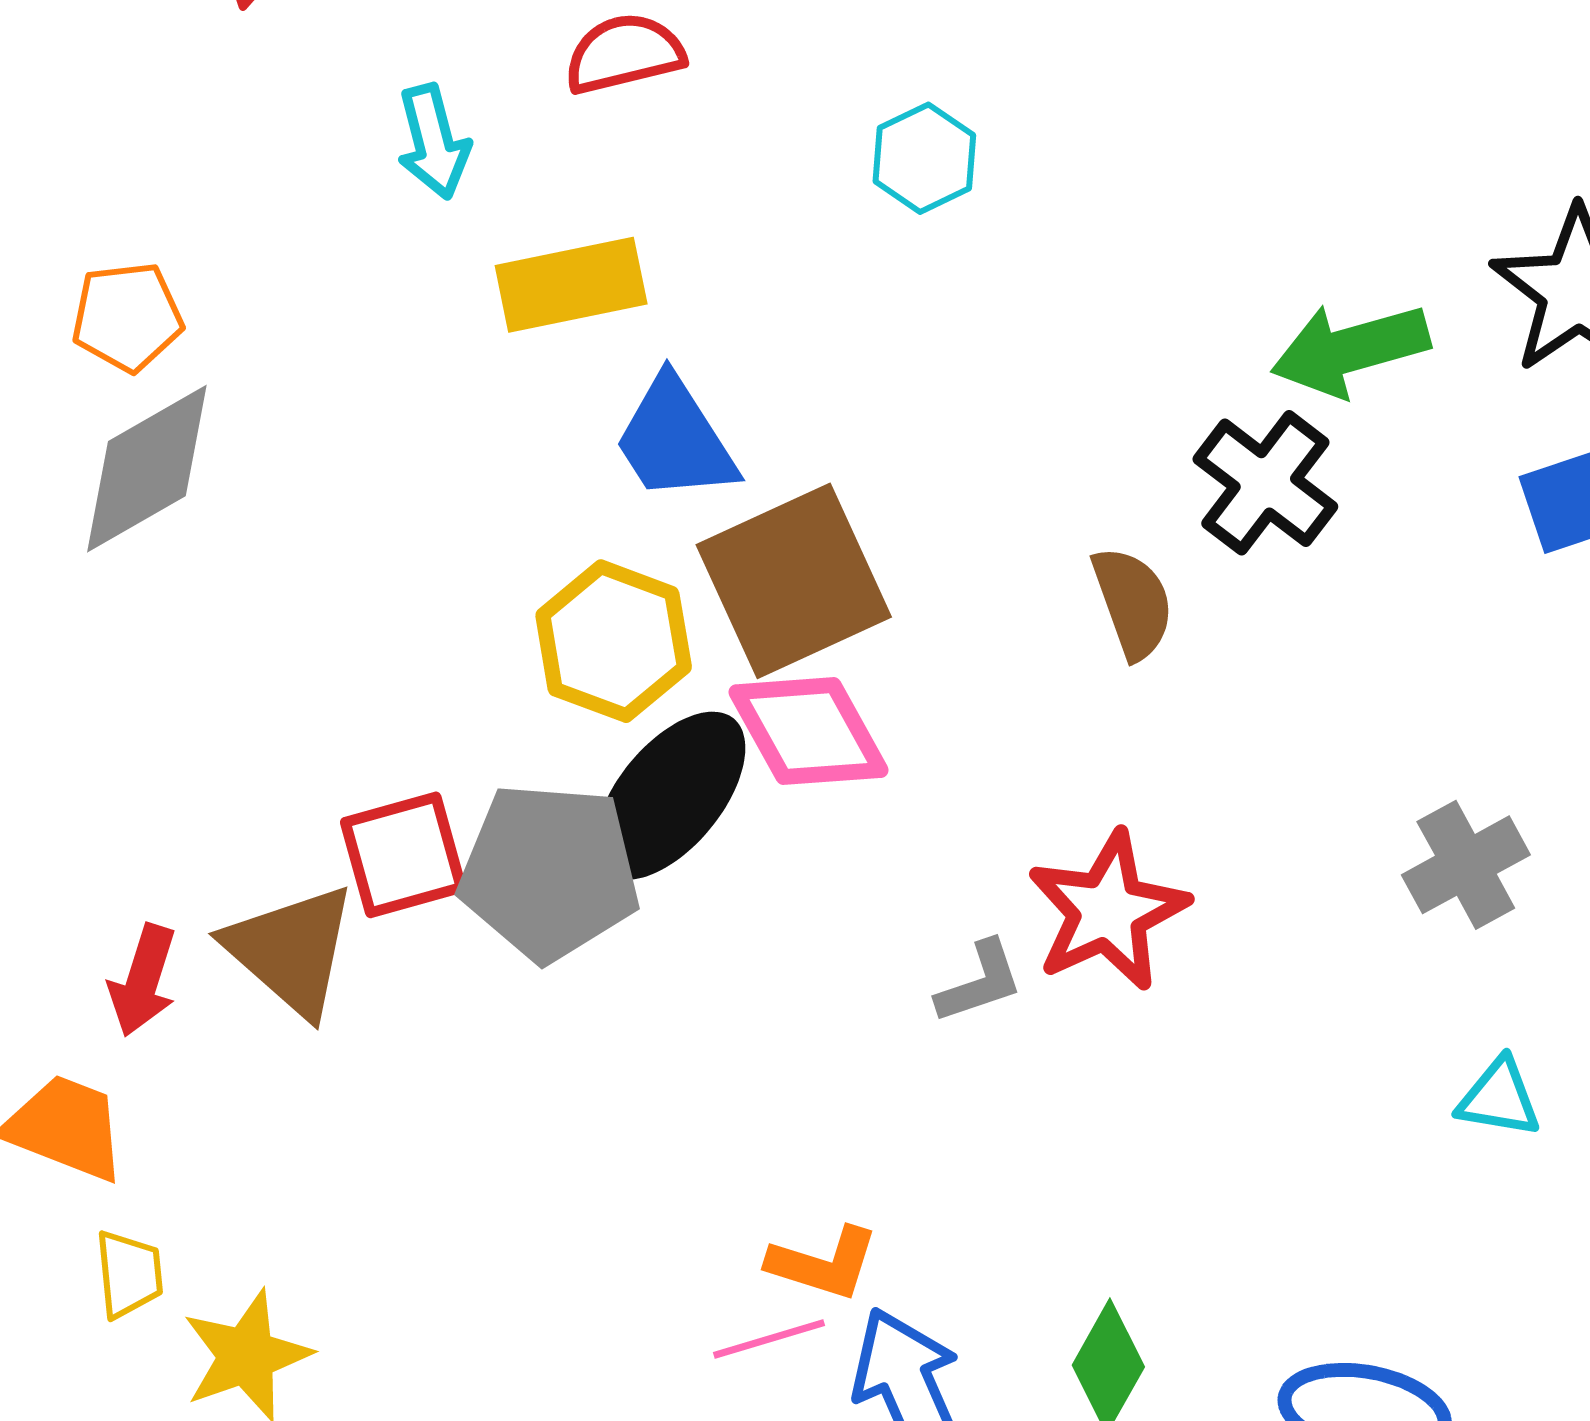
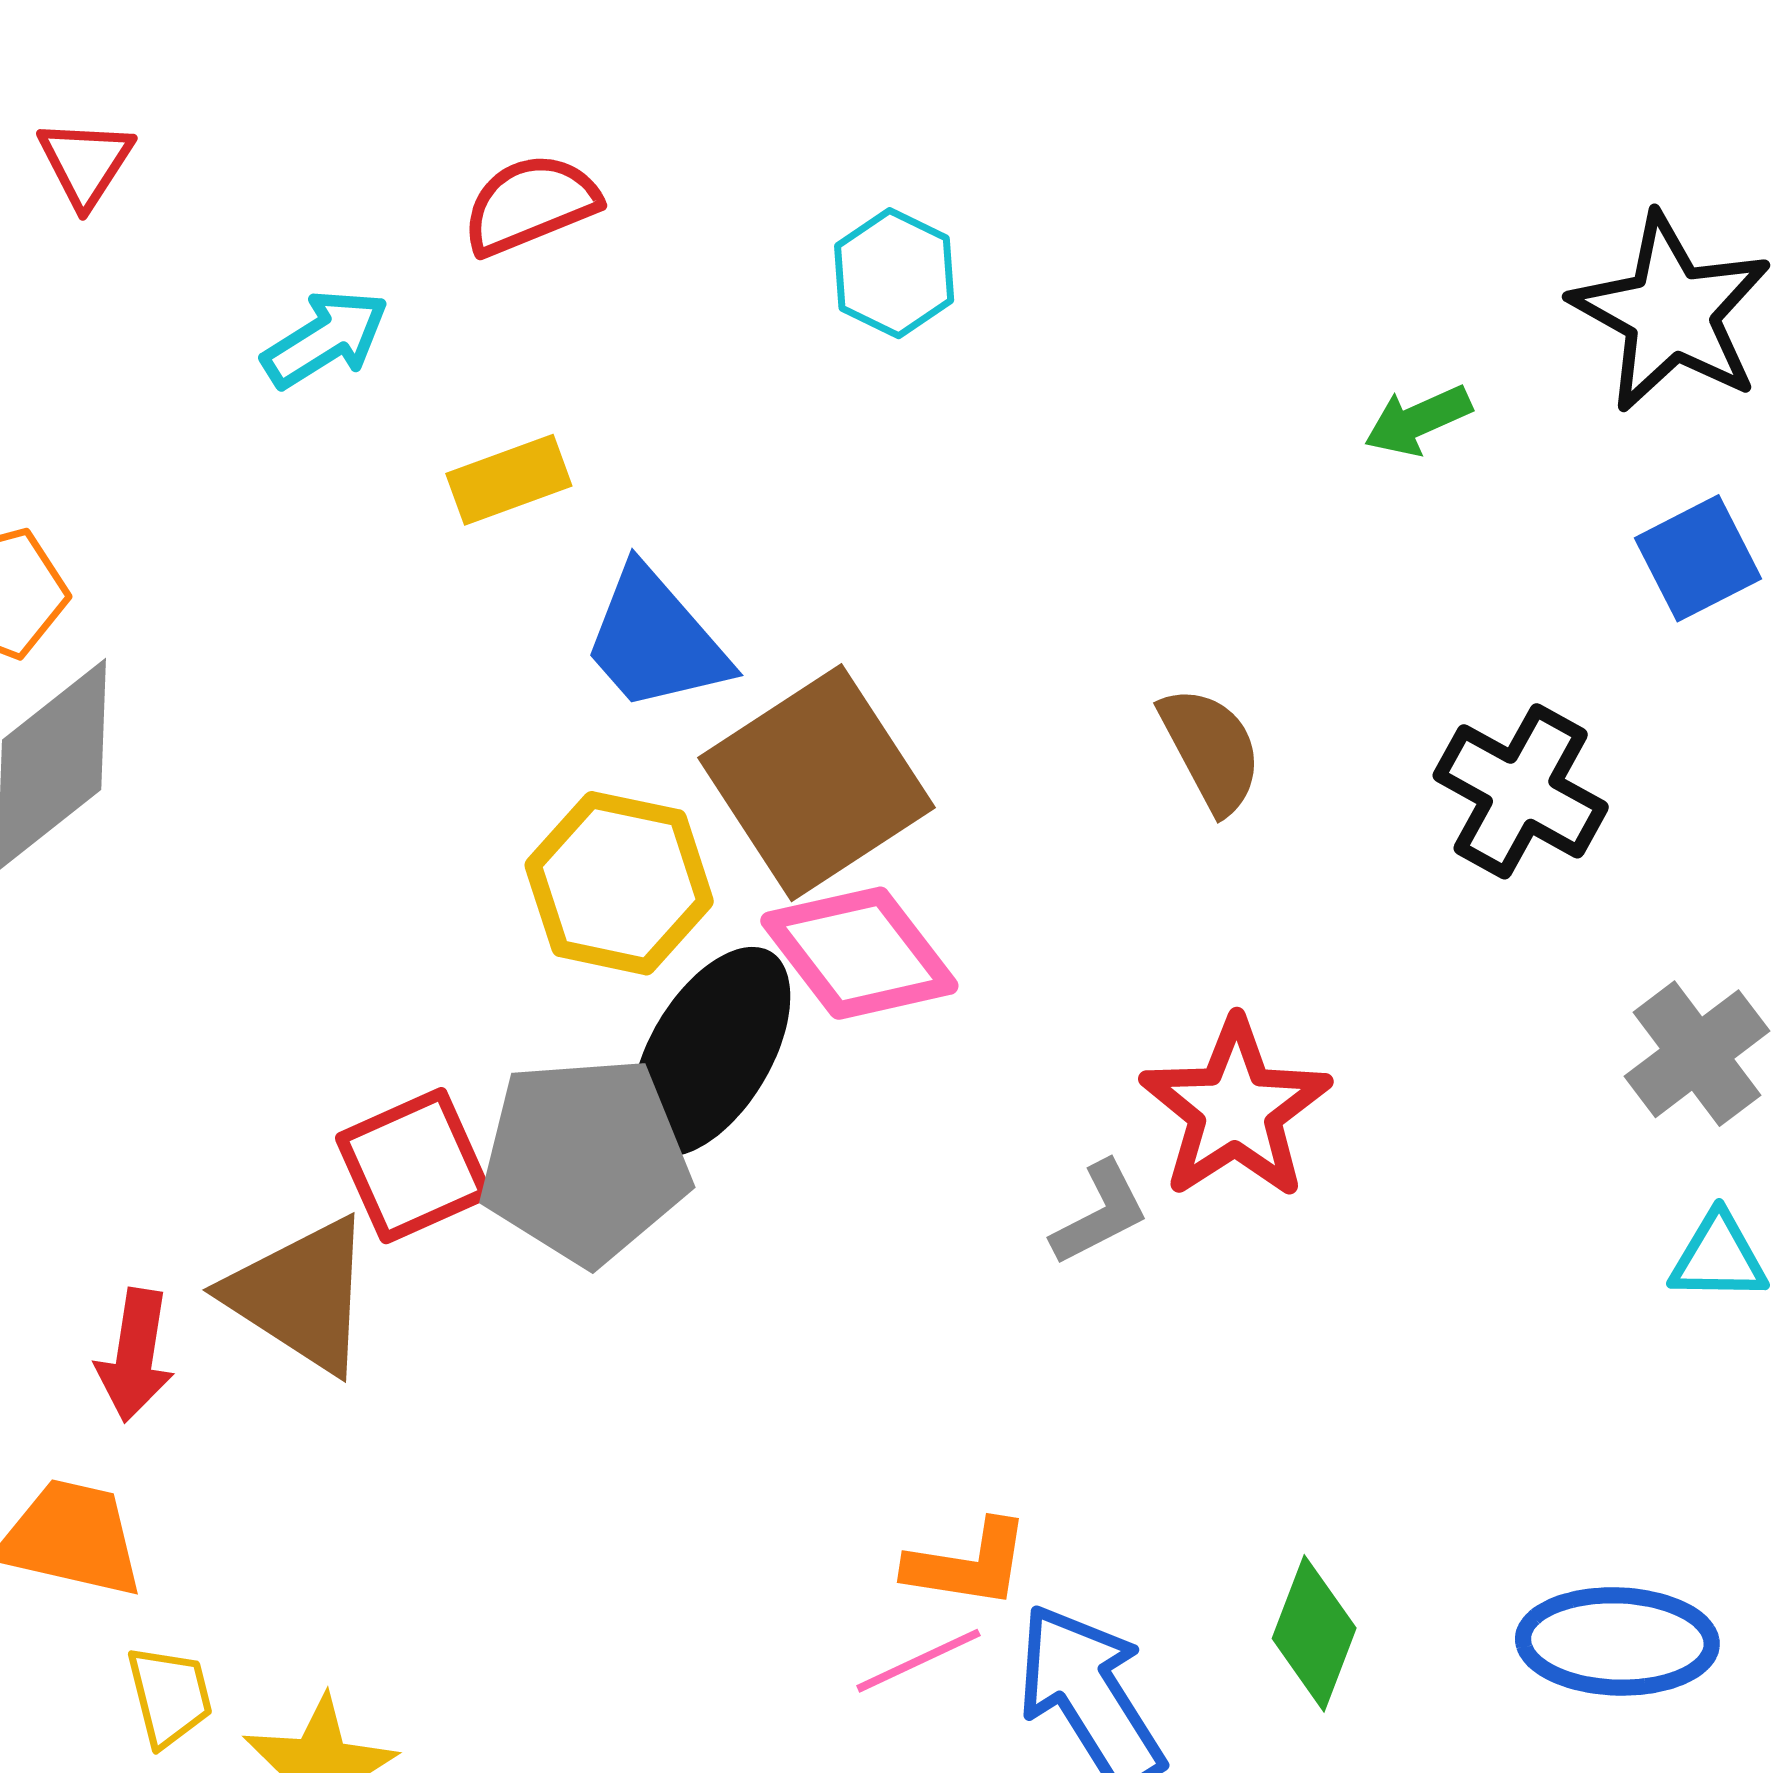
cyan arrow: (433, 142) -> (325, 339), turned -99
yellow rectangle: (571, 285) -> (509, 480), size x0.7
green arrow: (1350, 350) -> (1418, 420), size x0.6
black cross: (1265, 483) -> (1521, 791), moved
gray cross: (1466, 865) -> (1697, 1054), moved

